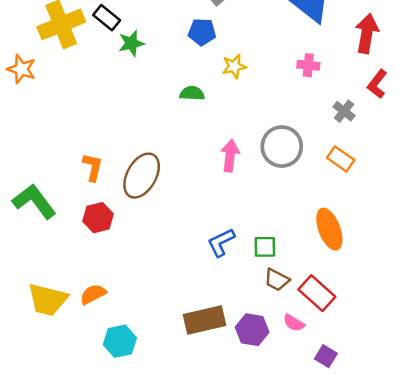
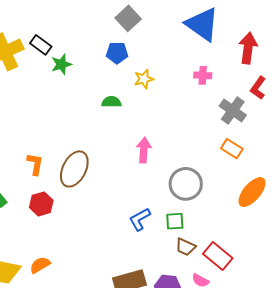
gray cross: (344, 111) -> (233, 111), size x1.5
gray circle: (282, 147) -> (186, 184), moved
orange ellipse: (329, 229) -> (252, 192), moved, turned 64

